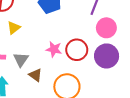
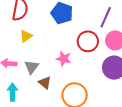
red circle: (77, 50) -> (88, 41), moved

